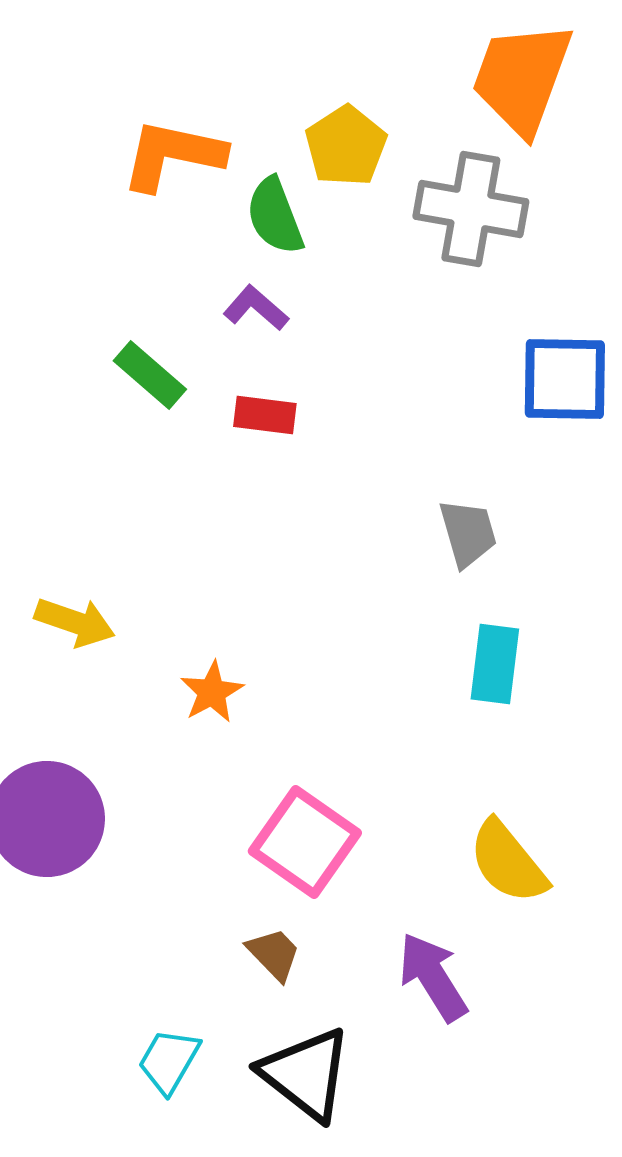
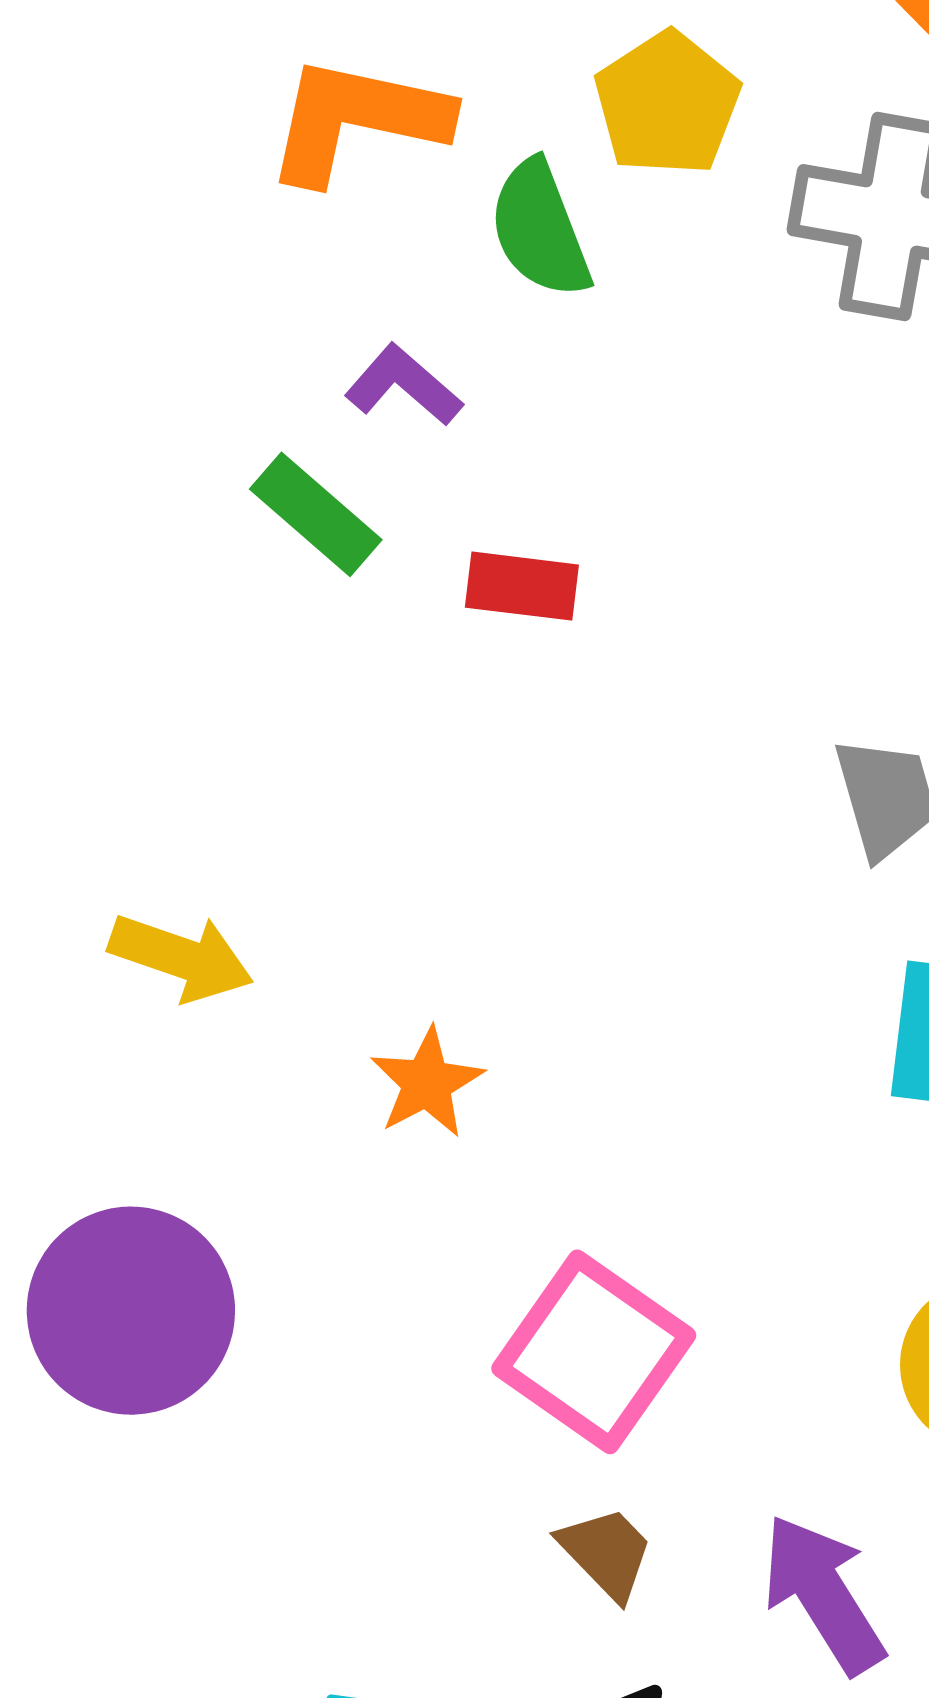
purple L-shape: (256, 308) -> (404, 385), moved
brown trapezoid: (274, 954) -> (606, 1553), moved

